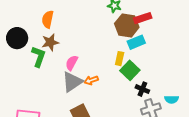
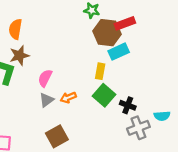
green square: (130, 70) -> (104, 95), moved
gray triangle: (72, 82) -> (46, 100), size x0.6

